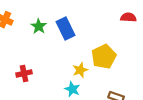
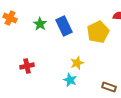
yellow pentagon: (104, 57) -> (98, 32), moved

